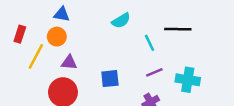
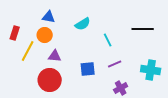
cyan semicircle: (121, 21) -> (83, 24), moved
cyan line: (149, 43) -> (108, 40), moved
purple line: (154, 72) -> (115, 64), moved

